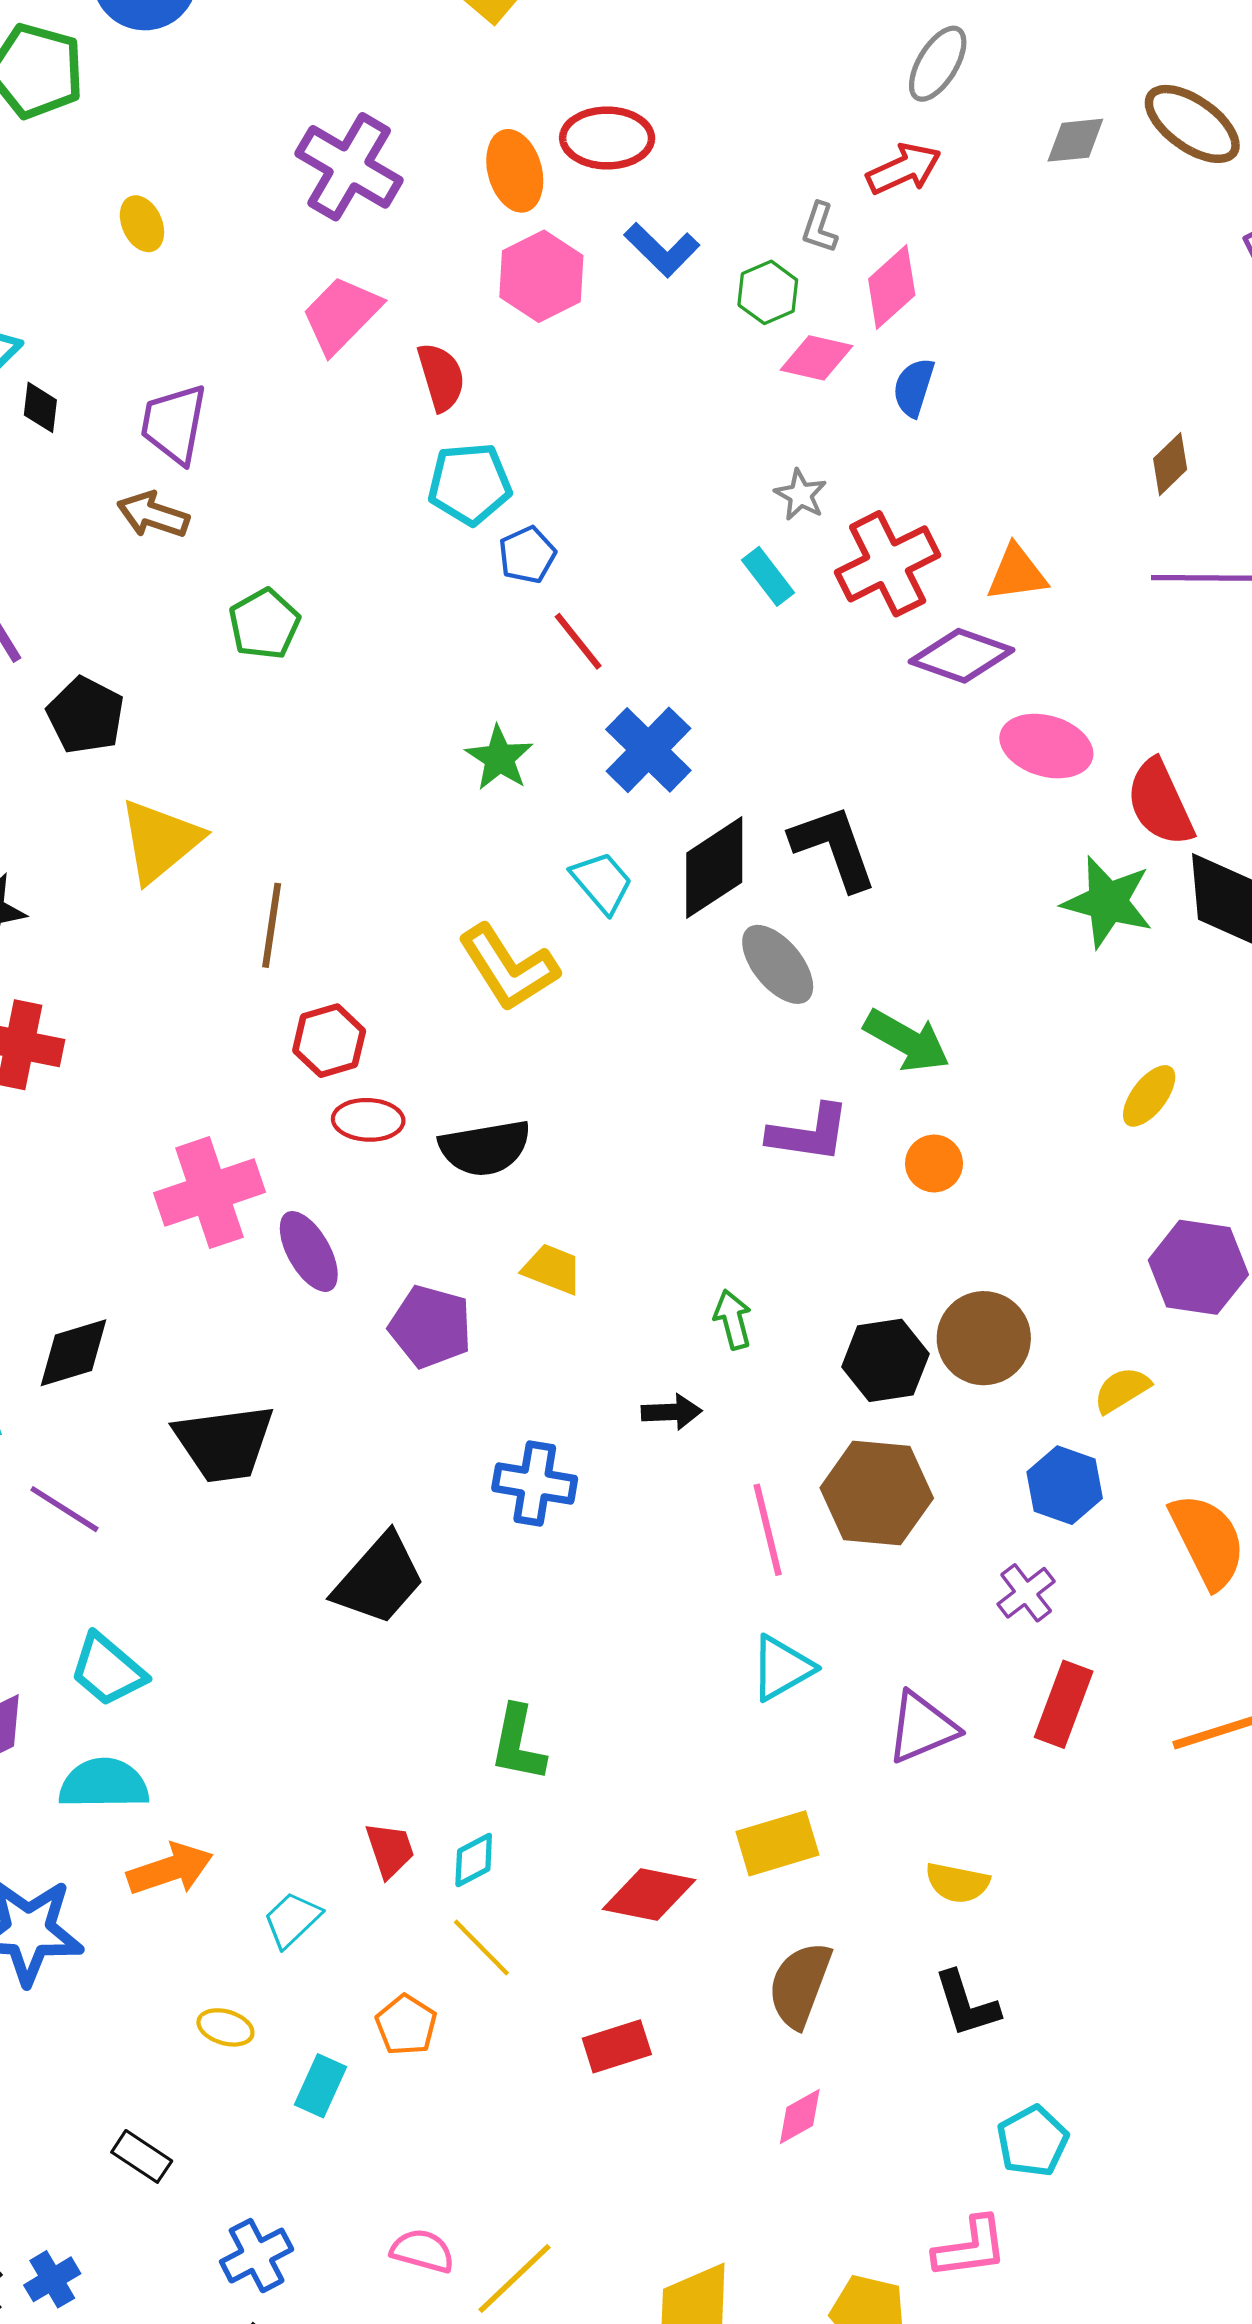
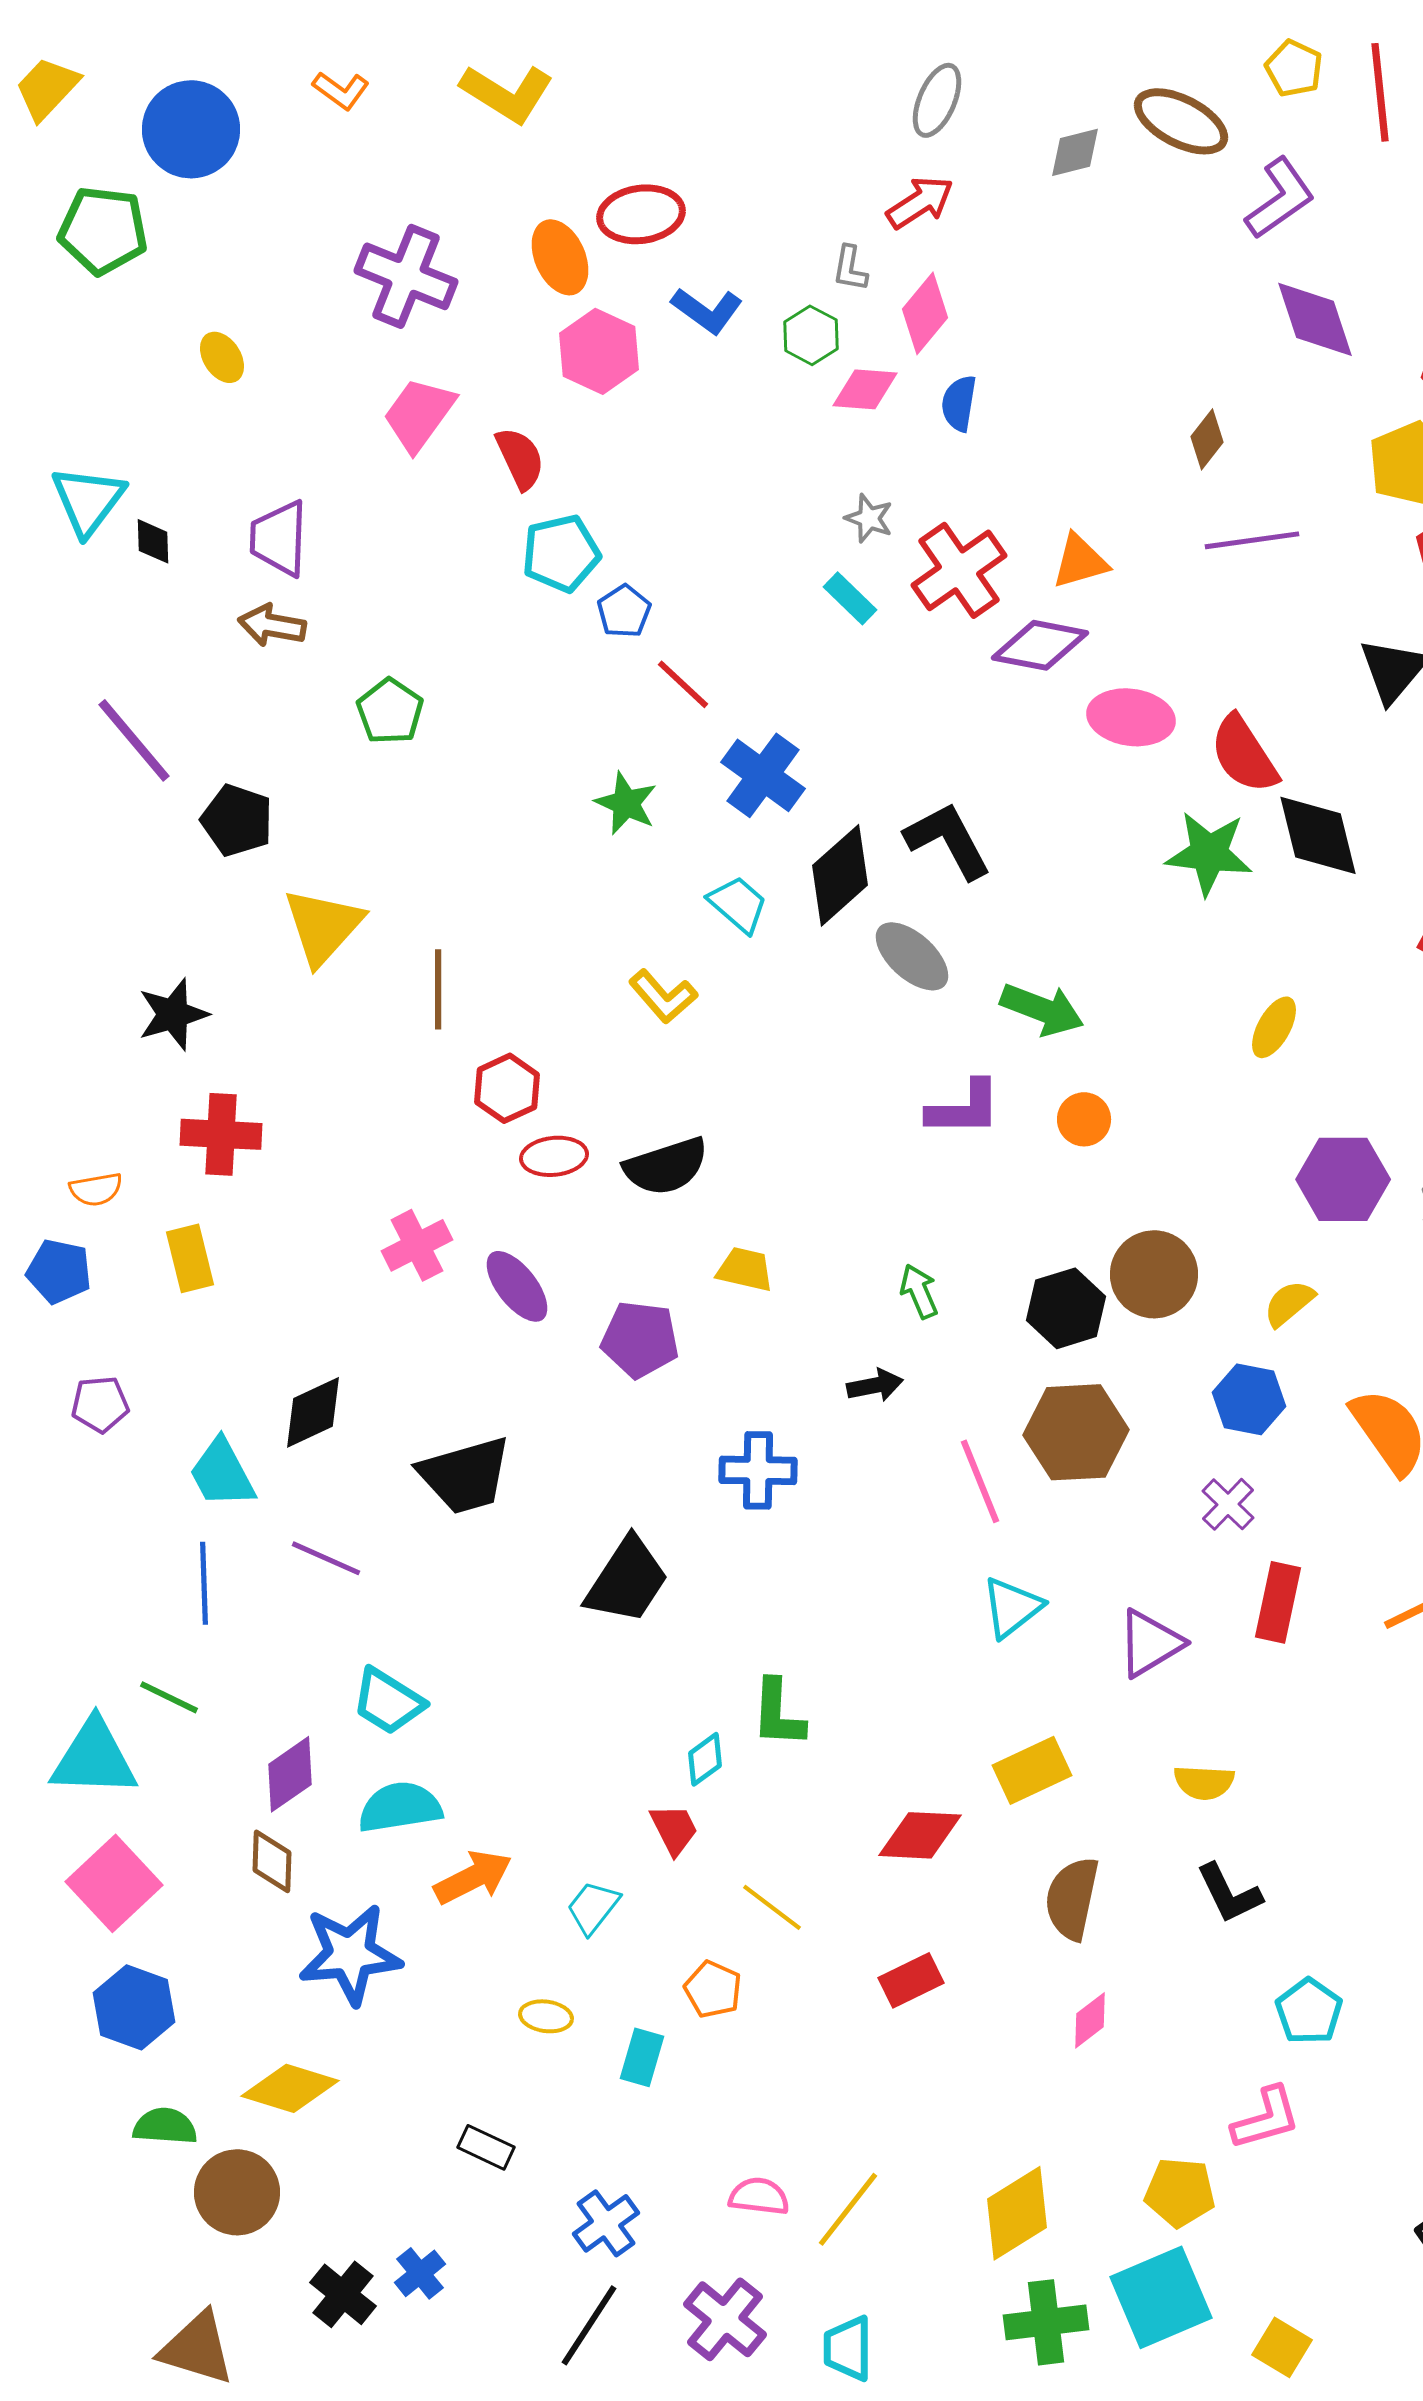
yellow L-shape: (508, 968) -> (663, 996), size x0.7
pink cross: (209, 1193) -> (417, 1245), size x0.7
cyan diamond: (474, 1860) -> (705, 1759), moved

